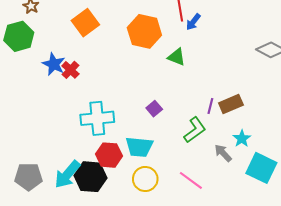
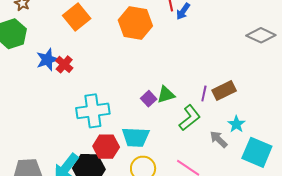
green triangle: (177, 57) -> (166, 95), moved, turned -36
blue star: (54, 64) -> (47, 60), turned 30

